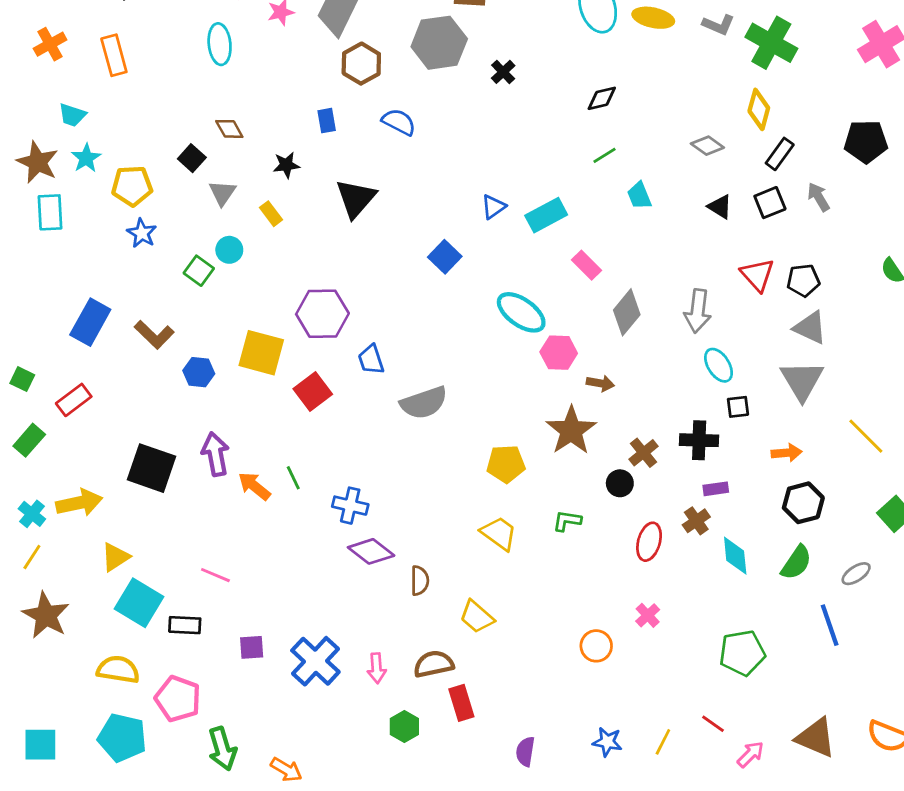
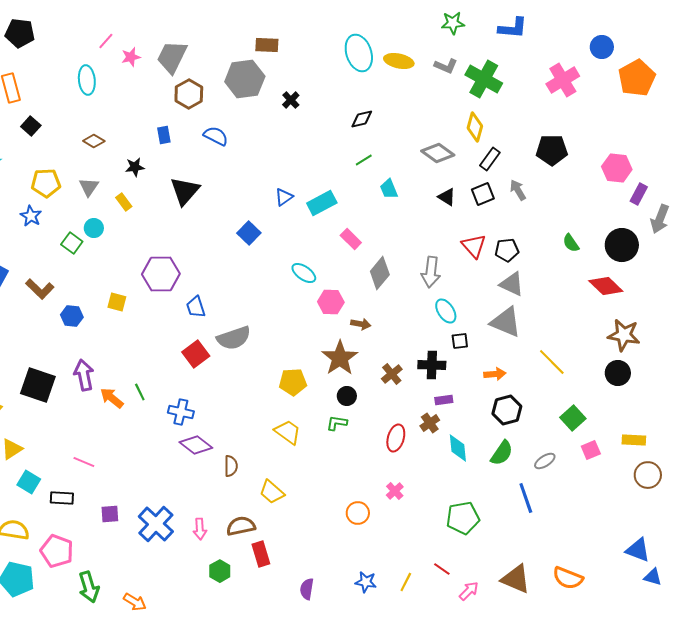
brown diamond: (229, 129) -> (94, 141), turned -30
gray diamond: (707, 146) -> (438, 153), size x1.4
black square: (192, 158) -> (31, 126), moved
yellow pentagon: (132, 186) -> (46, 183), moved
cyan ellipse: (521, 312) -> (304, 273), size x0.7
yellow square: (261, 353) -> (117, 302), size x0.6
gray triangle: (802, 380) -> (506, 322), turned -36
red square: (313, 392) -> (196, 354), moved
black circle: (620, 483) -> (347, 396), moved
cyan square: (139, 603) -> (29, 482), size x0.7

